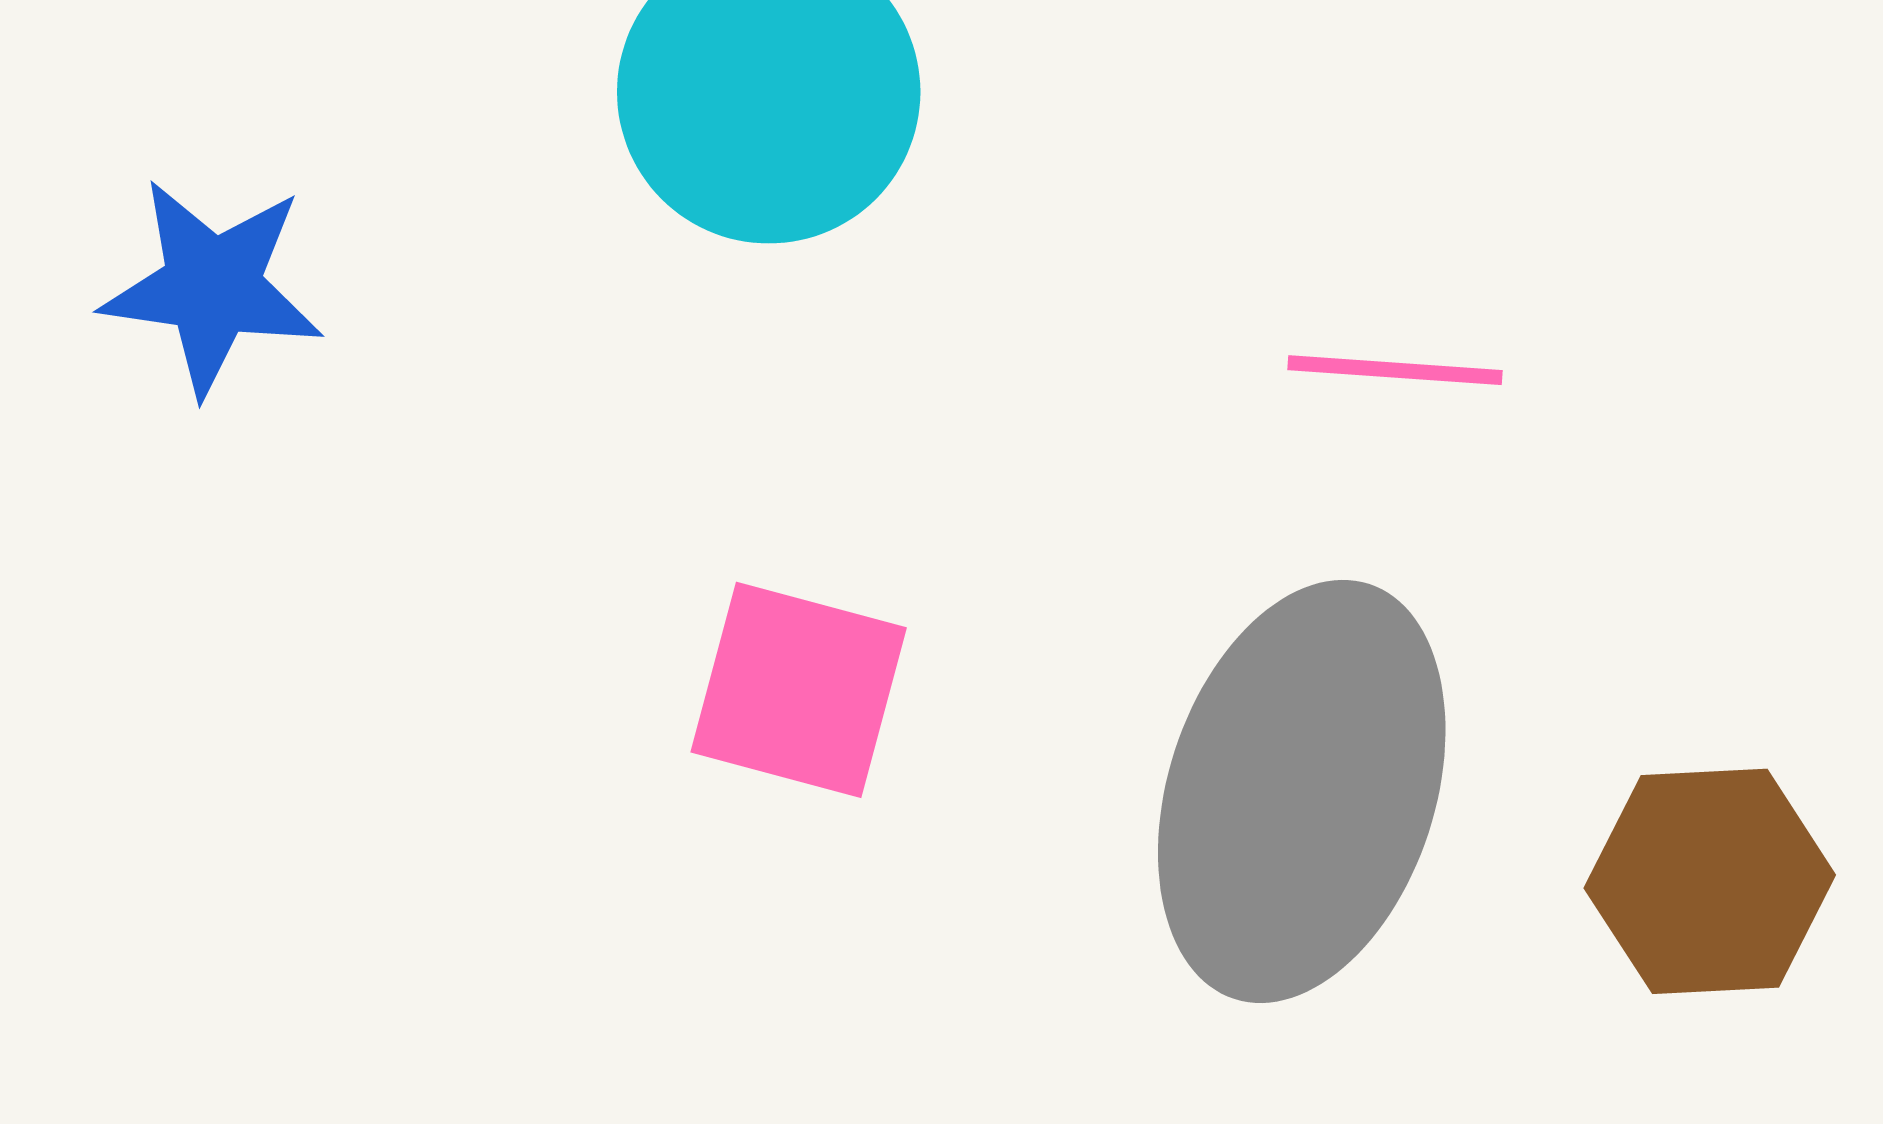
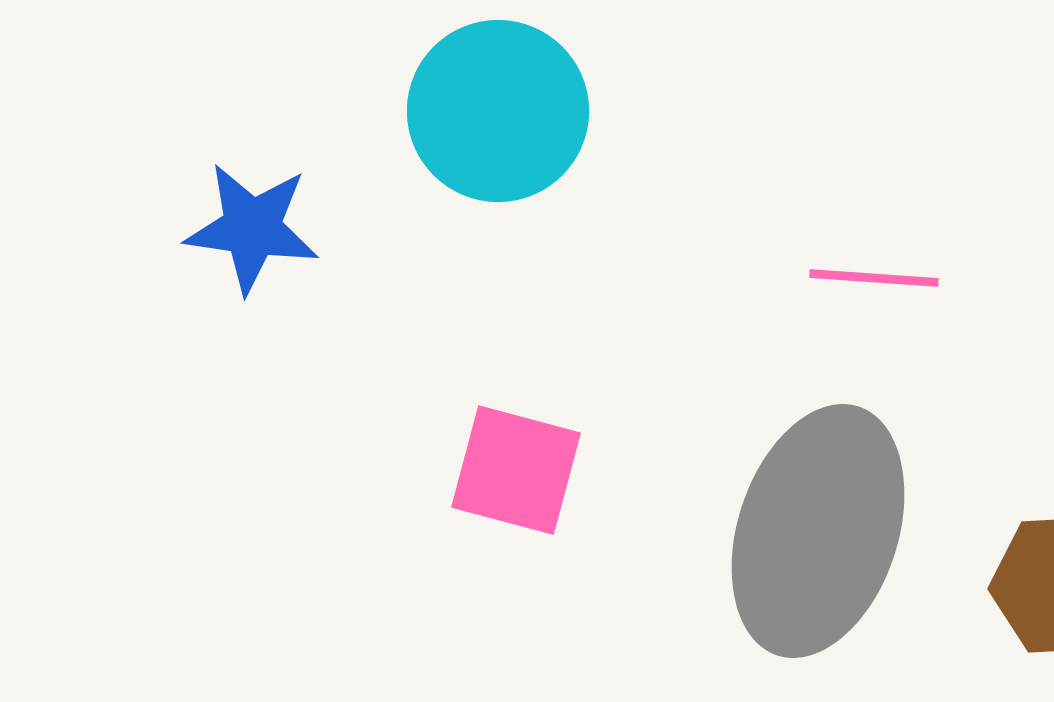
blue star: (212, 287) -> (252, 228), moved

